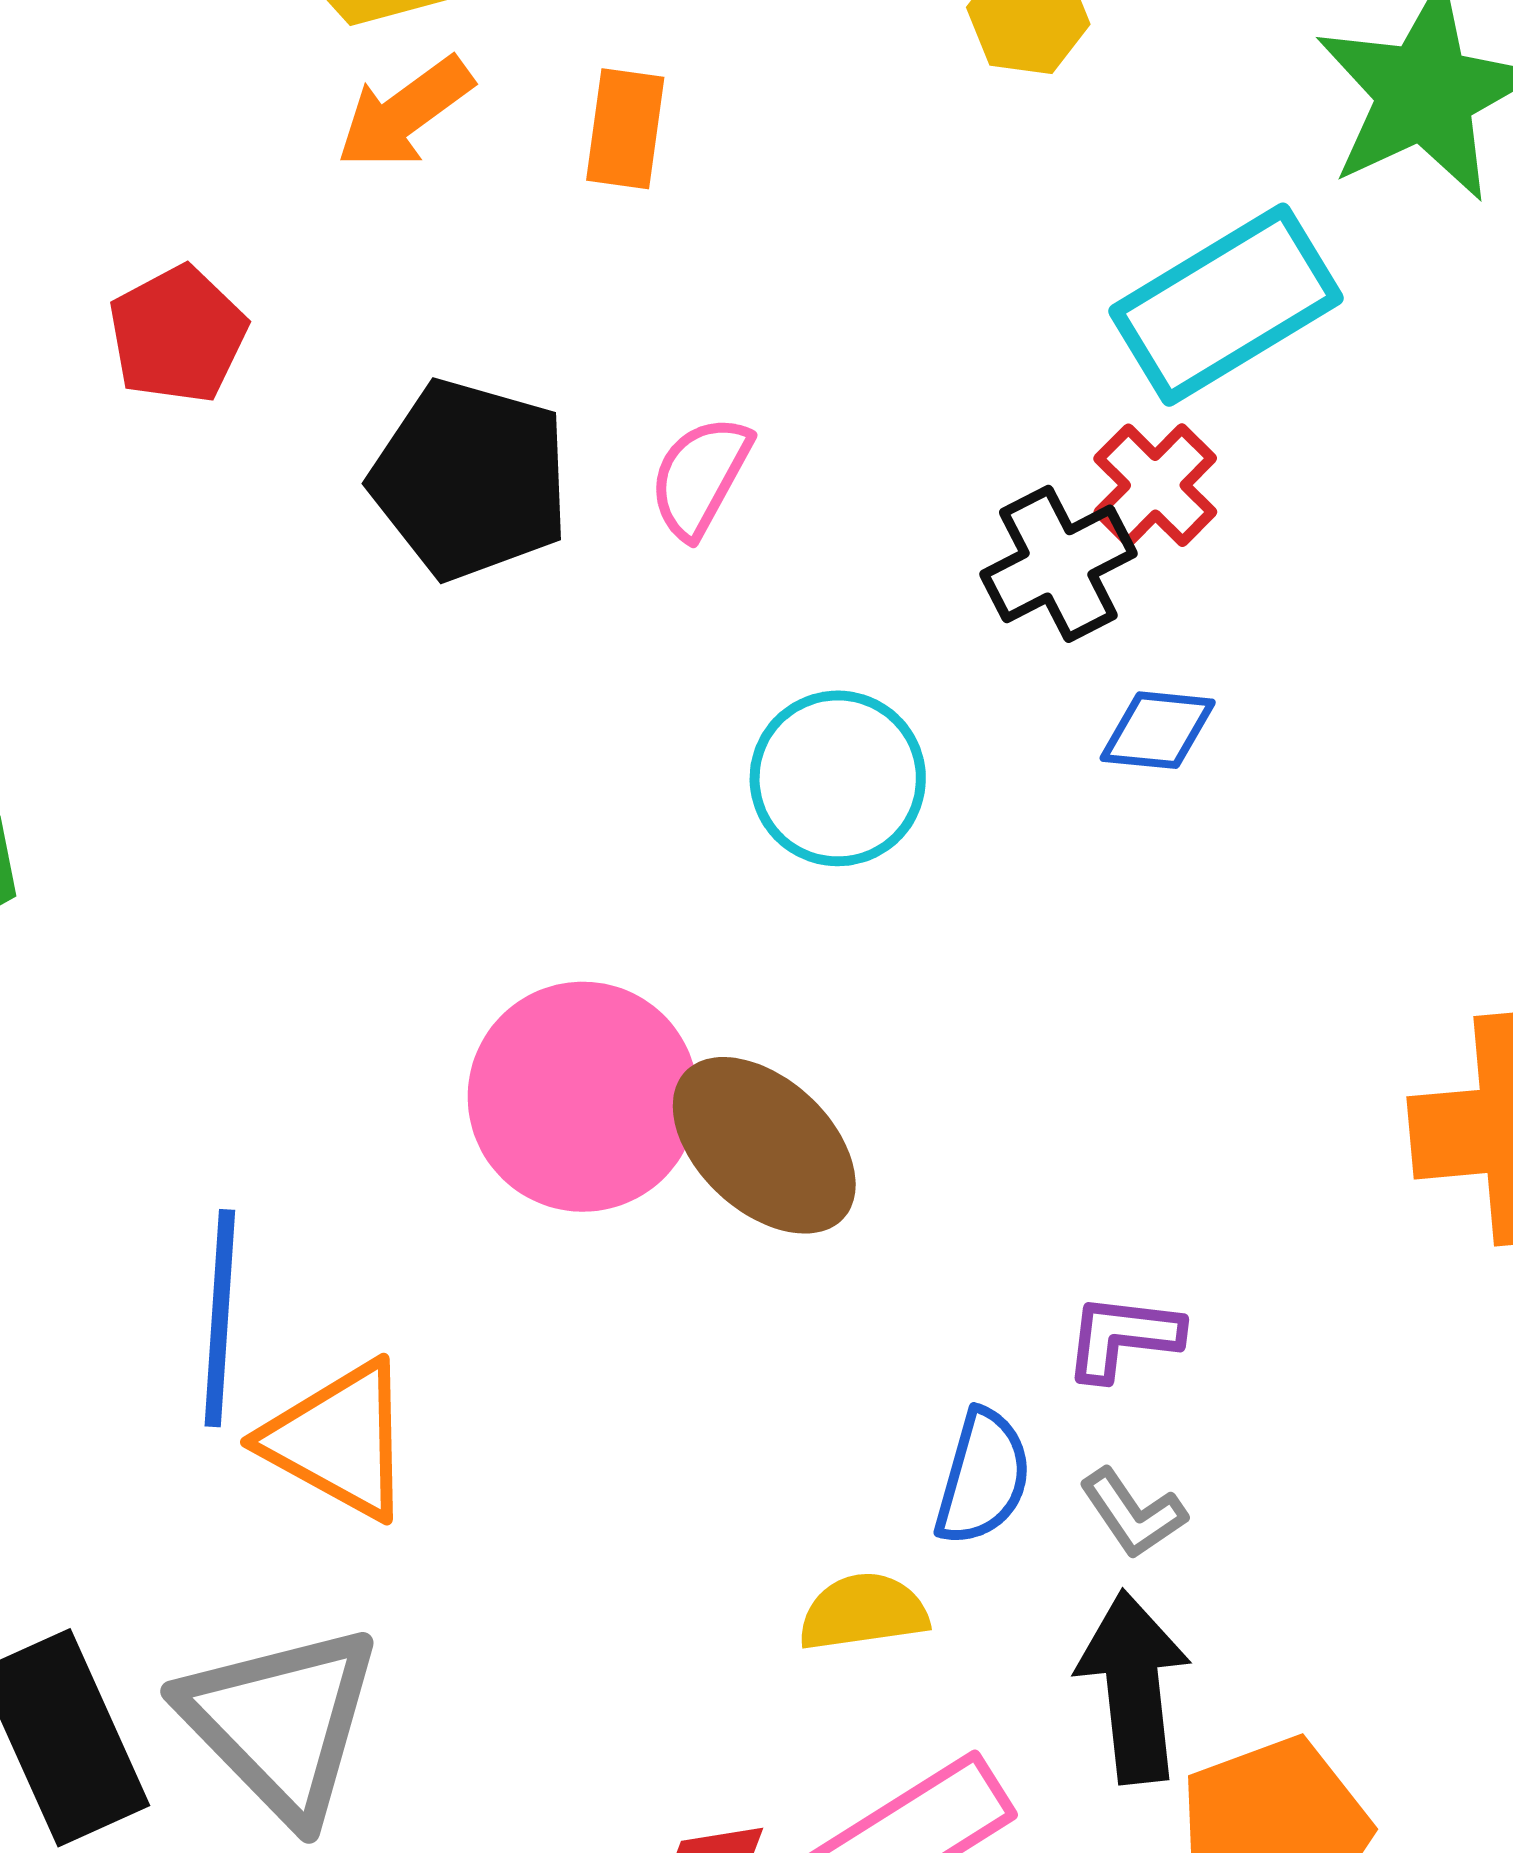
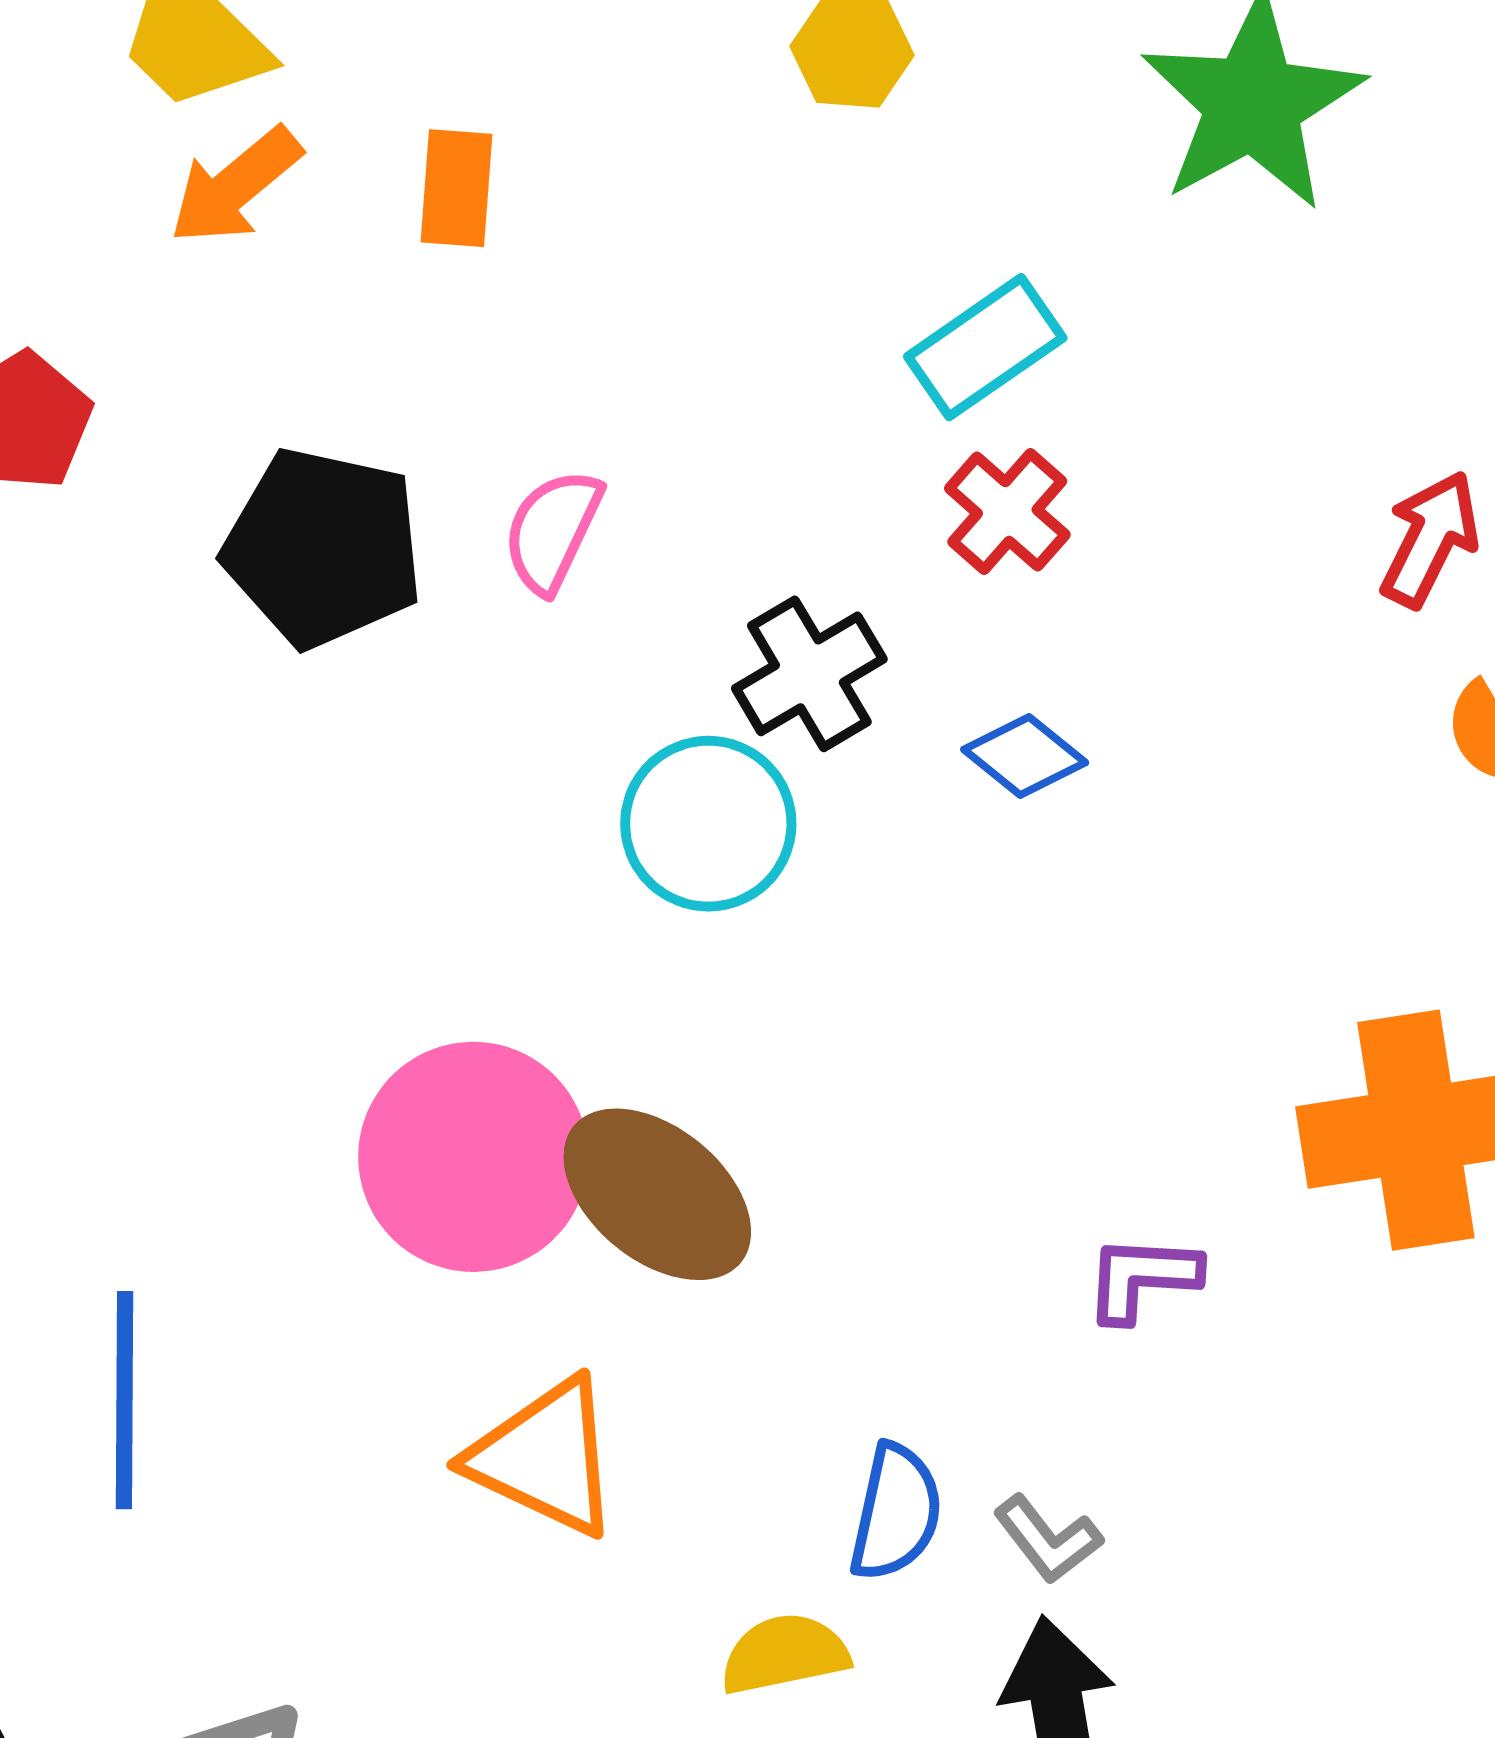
cyan rectangle: (1226, 305) -> (985, 347), moved, size x0.7
black cross: (1058, 564) -> (809, 674), moved
blue diamond: (1158, 730) -> (1025, 756), turned 37
purple L-shape: (1123, 1337) -> (1142, 1278), moved
orange triangle: (339, 1440) -> (545, 1458), moved

